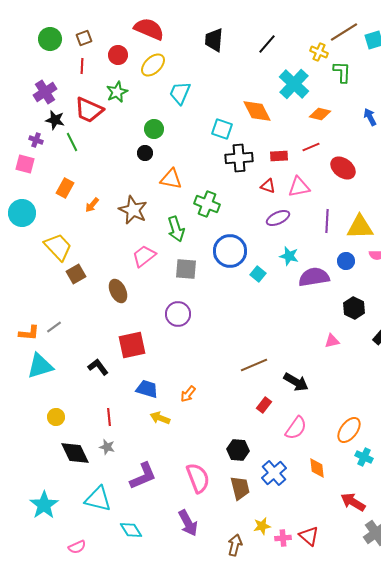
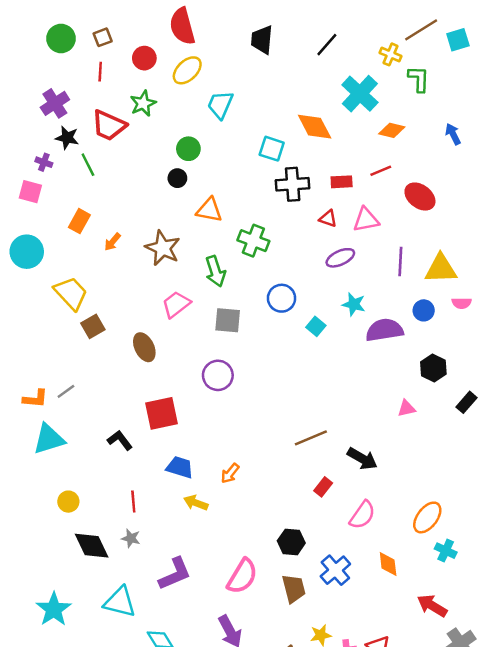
red semicircle: (149, 29) -> (182, 26), turned -128
blue circle: (230, 251) -> (282, 298), size x0.7
pink semicircle: (198, 478) -> (242, 576), turned 52

